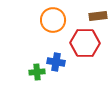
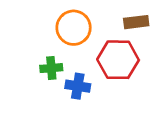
green cross: (37, 72) -> (51, 68), moved

